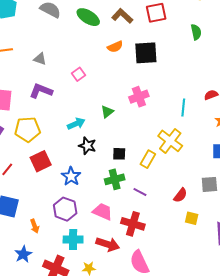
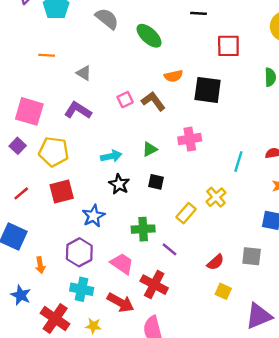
brown L-shape: (122, 16) -> (153, 101), moved
yellow cross: (170, 141) -> (216, 197), size x0.7
black square: (119, 154) -> (156, 182), moved
blue star: (23, 254) -> (21, 295), turned -30

